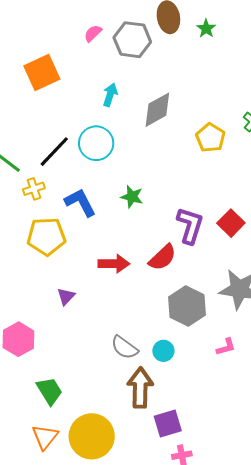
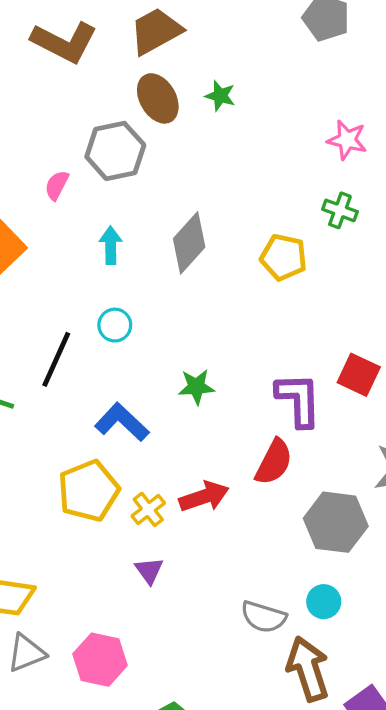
pink semicircle: (93, 33) -> (57, 185), moved
cyan circle: (96, 143) -> (115, 325), size x0.6
yellow cross: (34, 189) -> (148, 509), moved

